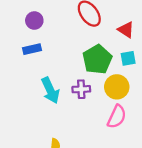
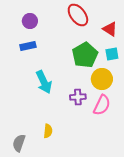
purple cross: (81, 89) -> (78, 97), moved

